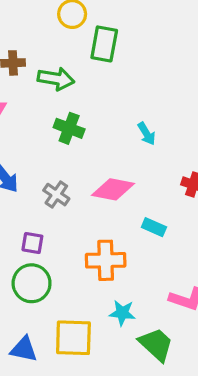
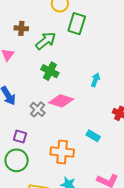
green arrow: (56, 79) -> (46, 41), turned -55
cyan arrow: (147, 134) -> (95, 80), turned -136
pink diamond: (113, 189) -> (61, 101), moved

